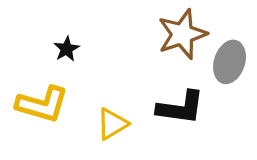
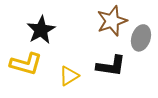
black star: (67, 49) -> (41, 30), size x1.8

